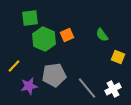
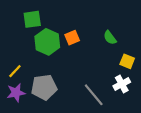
gray pentagon: (54, 75) -> (44, 87), moved
purple star: (29, 86) -> (16, 93), moved
white cross: (113, 89) -> (122, 84), moved

